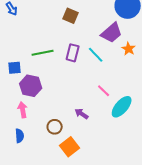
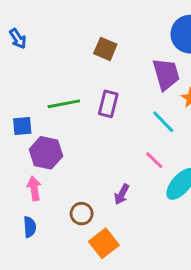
purple trapezoid: (112, 33) -> (166, 74), turned -65
cyan line: (96, 55) -> (163, 122), moved
purple arrow: (82, 114) -> (122, 194), turned -96

